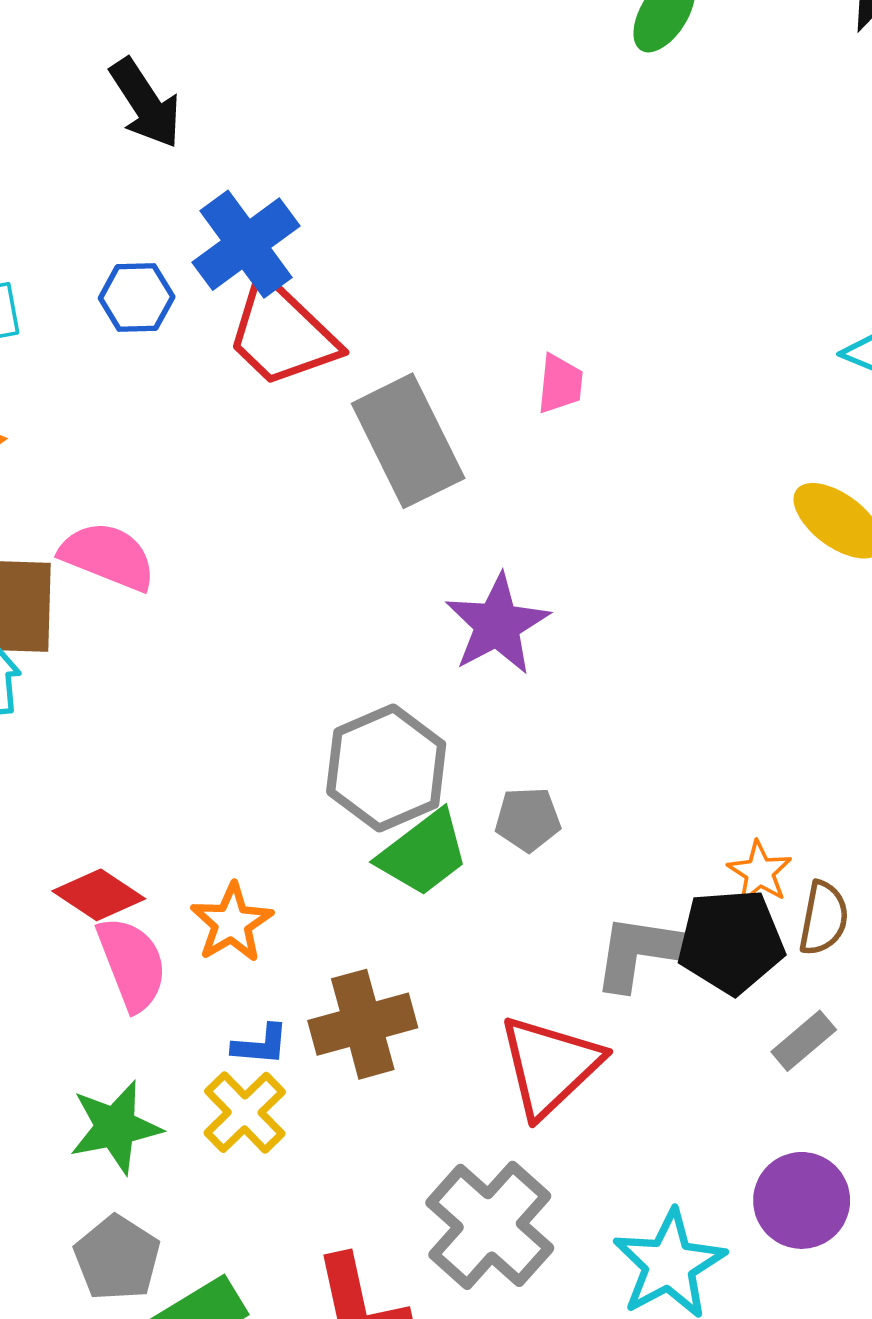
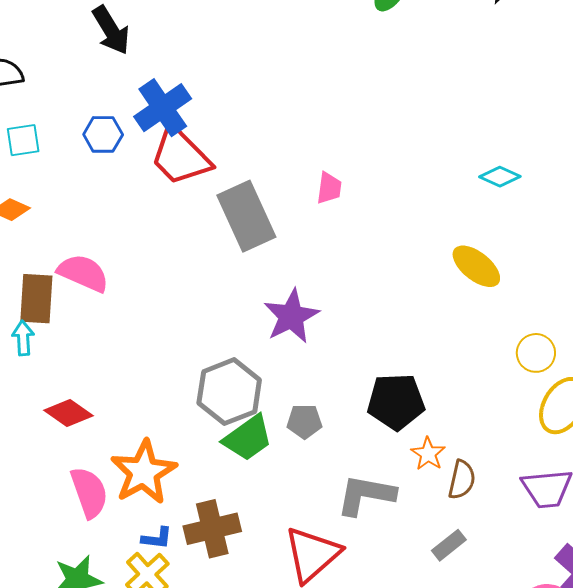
red diamond: (99, 895) -> (69, 413), moved
orange star: (232, 923) -> (144, 472), size x1.5
black pentagon: (731, 941) -> (396, 402), moved

